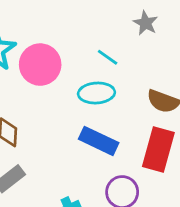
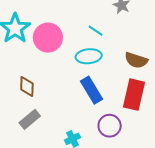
blue rectangle: (99, 141) -> (91, 90), turned 36

